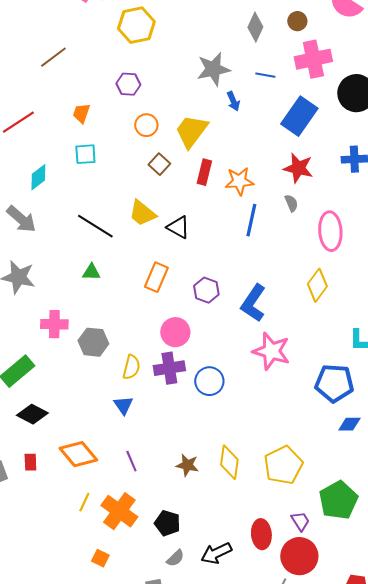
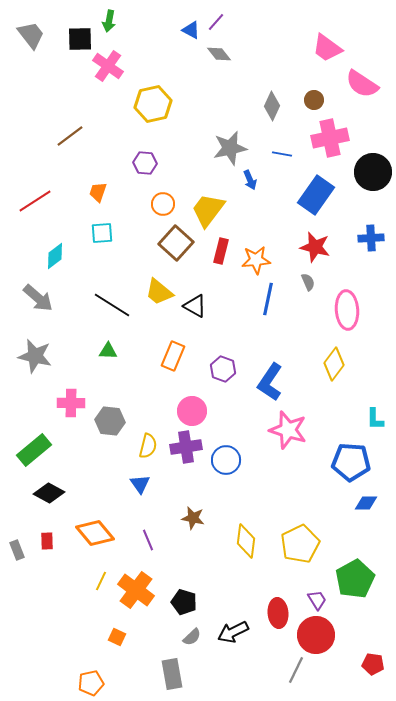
brown square: (159, 164) -> (176, 243), size x1.6
brown star: (187, 465) -> (193, 518), moved

